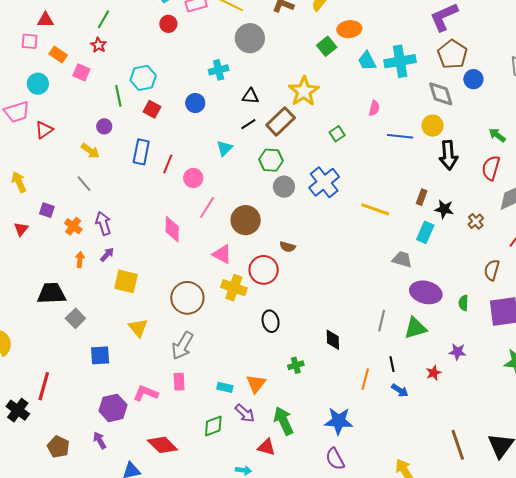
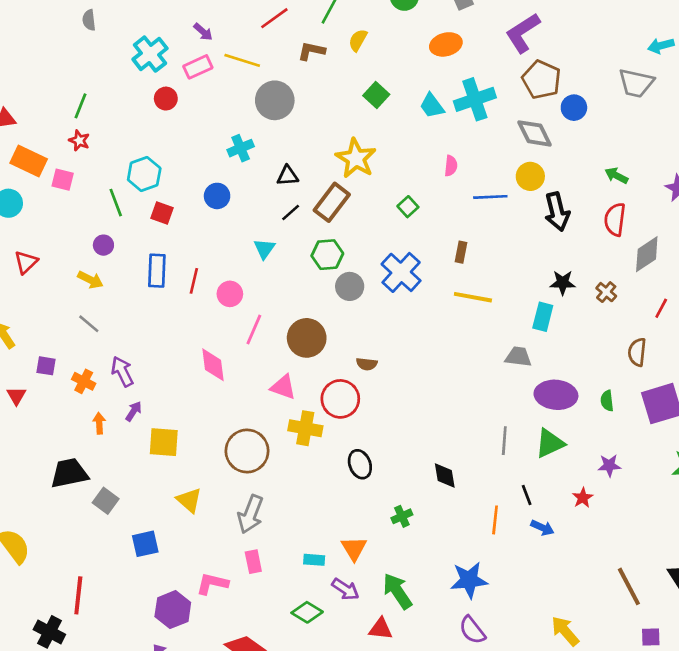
orange ellipse: (349, 29) -> (446, 44), moved
orange rectangle: (58, 54) -> (29, 161), size x1.5
brown rectangle: (422, 197) -> (461, 252), moved
green diamond: (213, 426) -> (307, 612), turned 60

